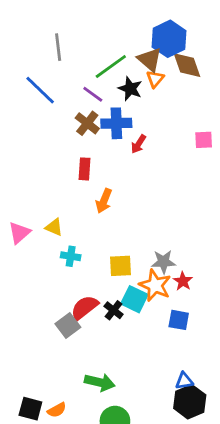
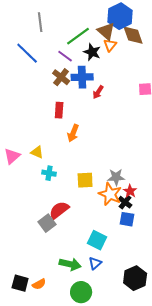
cyan square: (134, 299) -> (97, 240), moved
black cross: (114, 310) -> (125, 202), moved
blue triangle: (184, 381) -> (95, 263), moved, turned -32

